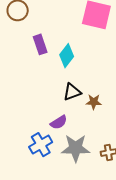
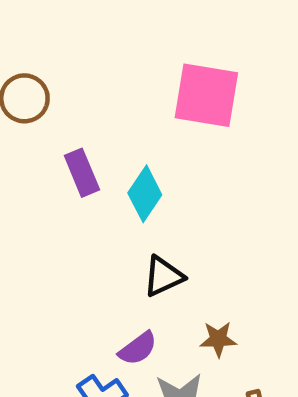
brown star: (94, 102) -> (218, 339), moved

